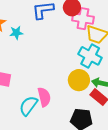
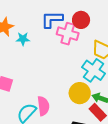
pink cross: (83, 19) -> (68, 34), moved

